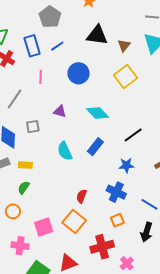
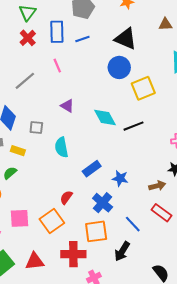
brown triangle: (124, 45) -> (165, 24), moved, turned 32
blue circle: (79, 73) -> (119, 67), moved
pink line: (41, 77) -> (57, 66), turned -40
gray square: (33, 127) -> (36, 128), moved
black line: (133, 135) -> (134, 126), moved
blue rectangle: (95, 147) -> (92, 169), moved
orange square: (117, 220) -> (96, 231), size x1.6

